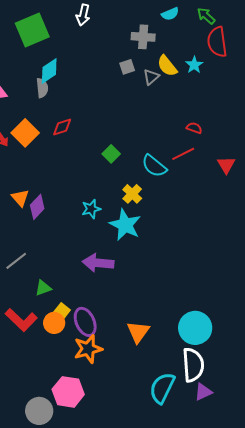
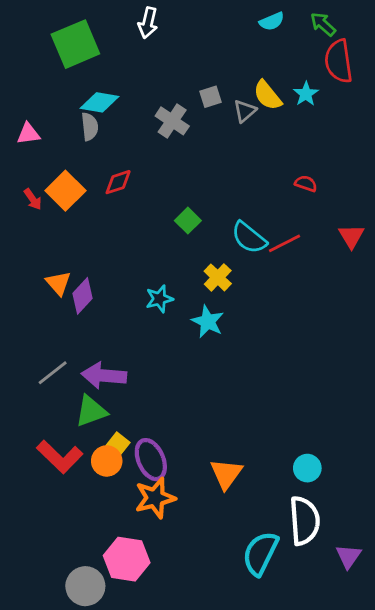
gray cross: (143, 37) -> (172, 121), moved, turned 30
cyan diamond: (49, 71) -> (100, 102), turned 44
red line: (183, 154) -> (285, 243), moved
cyan star: (125, 225) -> (208, 322), size x0.7
purple arrow: (98, 263) -> (104, 376), moved
green triangle: (43, 288) -> (91, 411), size x1.4
cyan circle: (195, 328) -> (307, 468), size x0.6
purple triangle: (203, 392) -> (349, 556), moved, turned -30

